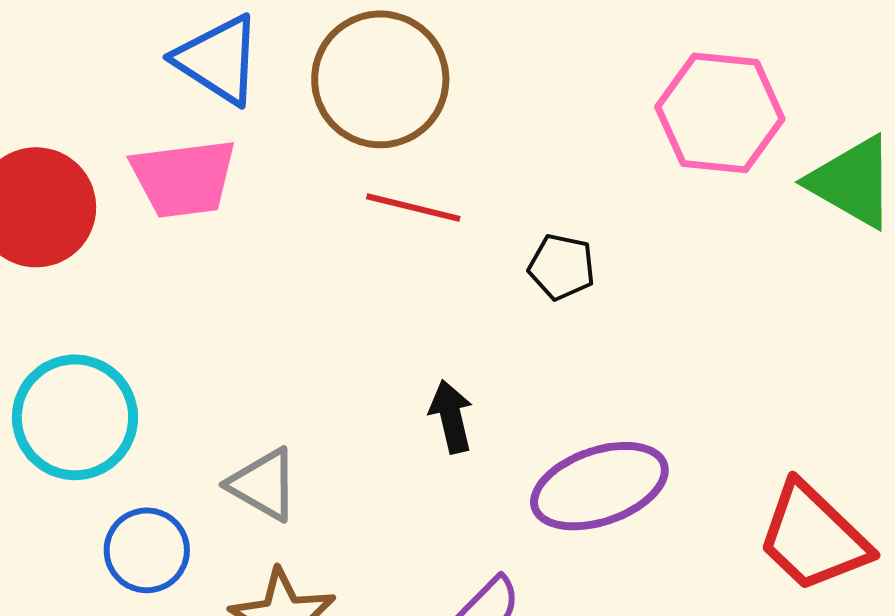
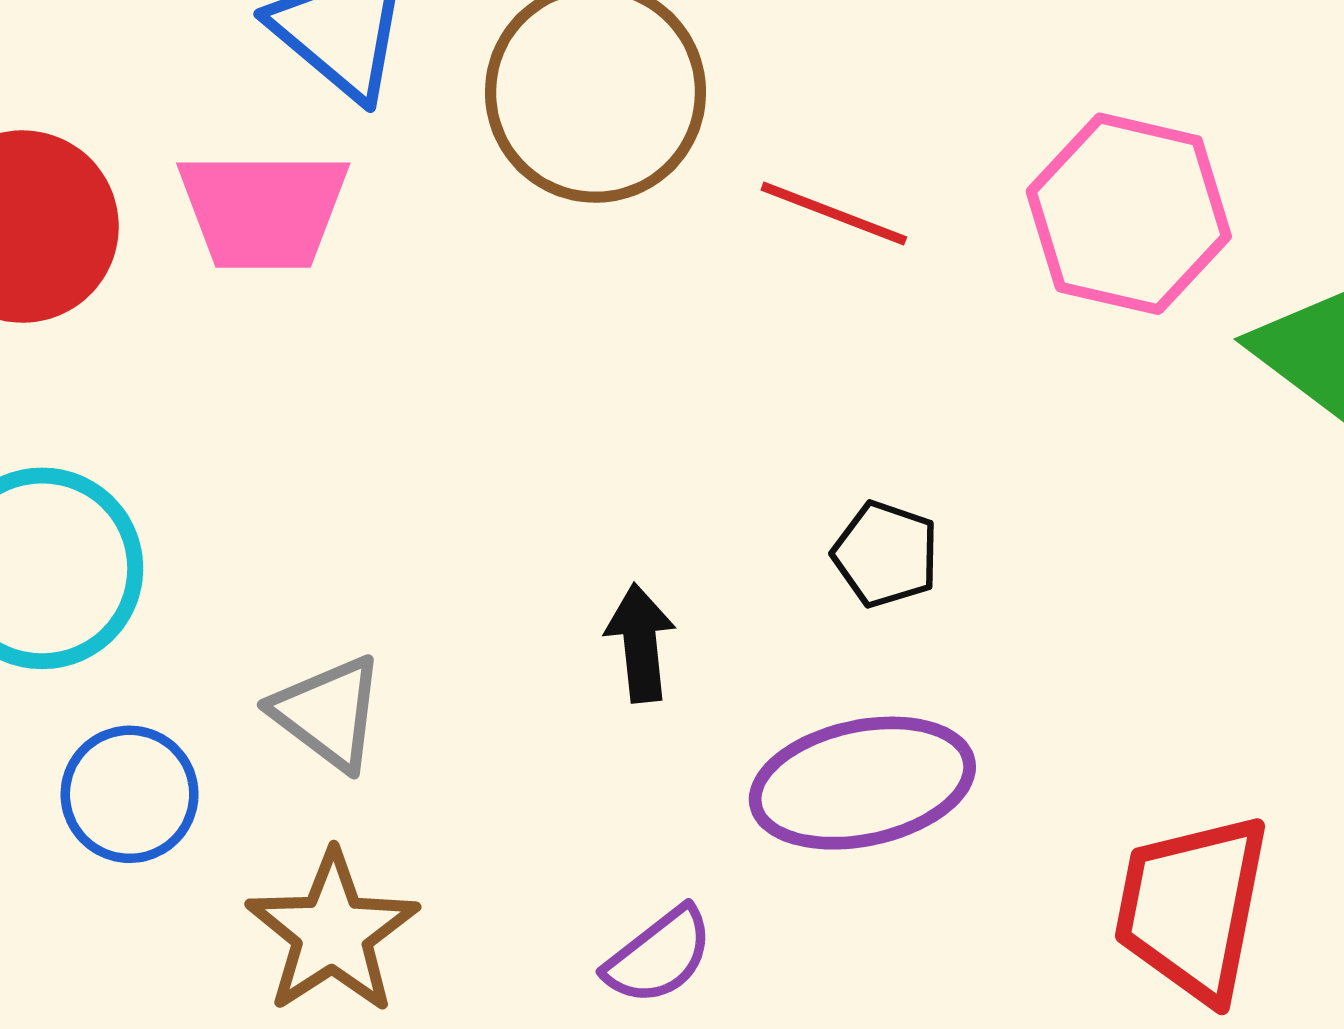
red line: (413, 208) -> (834, 213), moved
black pentagon: (562, 267) -> (886, 554), moved
red trapezoid: (813, 537) -> (1192, 907), turned 50

